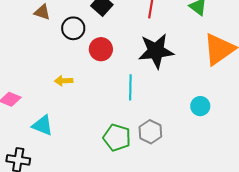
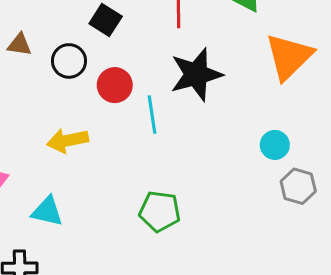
yellow arrow: (64, 81) -> (68, 141), size x1.5
cyan line: (130, 87) -> (152, 115), moved
gray hexagon: (150, 132) -> (298, 186), moved

